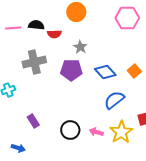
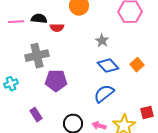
gray star: (80, 47) -> (102, 41), moved
purple pentagon: (71, 70) -> (56, 81), moved
blue semicircle: (114, 100) -> (104, 94), moved

